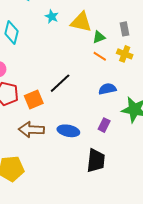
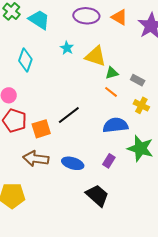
gray rectangle: (124, 29) -> (138, 80), moved, turned -56
yellow cross: (125, 54) -> (141, 105), moved
blue semicircle: (107, 89) -> (115, 125), size x1.4
black trapezoid: (96, 160) -> (97, 195), turned -60

